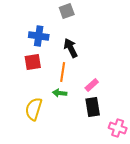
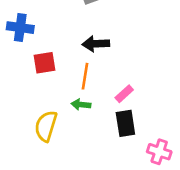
blue cross: (39, 36) -> (20, 28), moved
black arrow: (71, 48) -> (96, 44), turned -66

